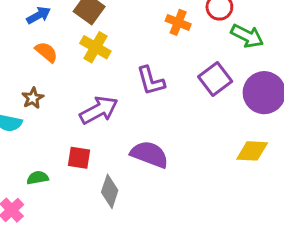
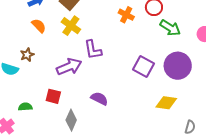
purple square: (215, 79) -> (143, 67), moved, turned -30
purple L-shape: (151, 81) -> (93, 50), moved
purple semicircle: (149, 154) -> (99, 99), size x0.7

